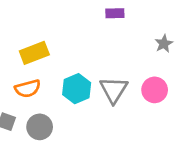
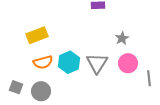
gray star: (164, 44) -> (122, 38), moved
orange semicircle: (28, 89) -> (43, 62), moved

